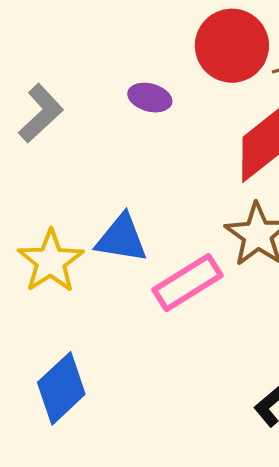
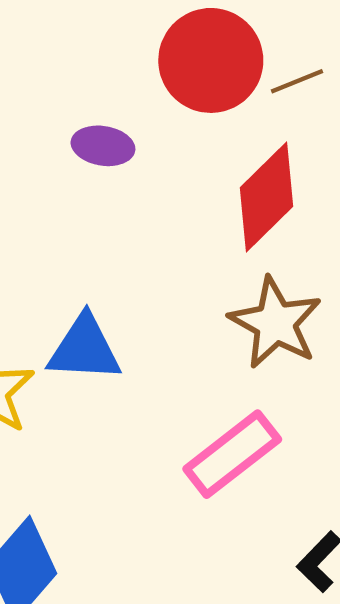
pink rectangle: (188, 283) -> (232, 454), moved

